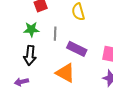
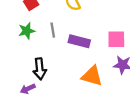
black arrow: (30, 55) -> (40, 69), moved
orange triangle: (65, 73) -> (92, 76), moved

